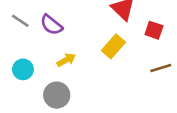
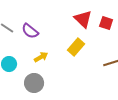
red square: (154, 30) -> (106, 23), moved

